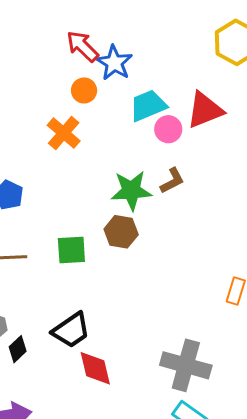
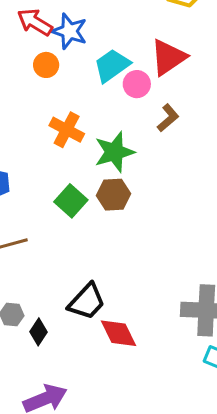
orange cross: (64, 133) -> (67, 130), moved
brown L-shape: (172, 181) -> (168, 118), moved
green square: (71, 250) -> (71, 201), moved, turned -32

